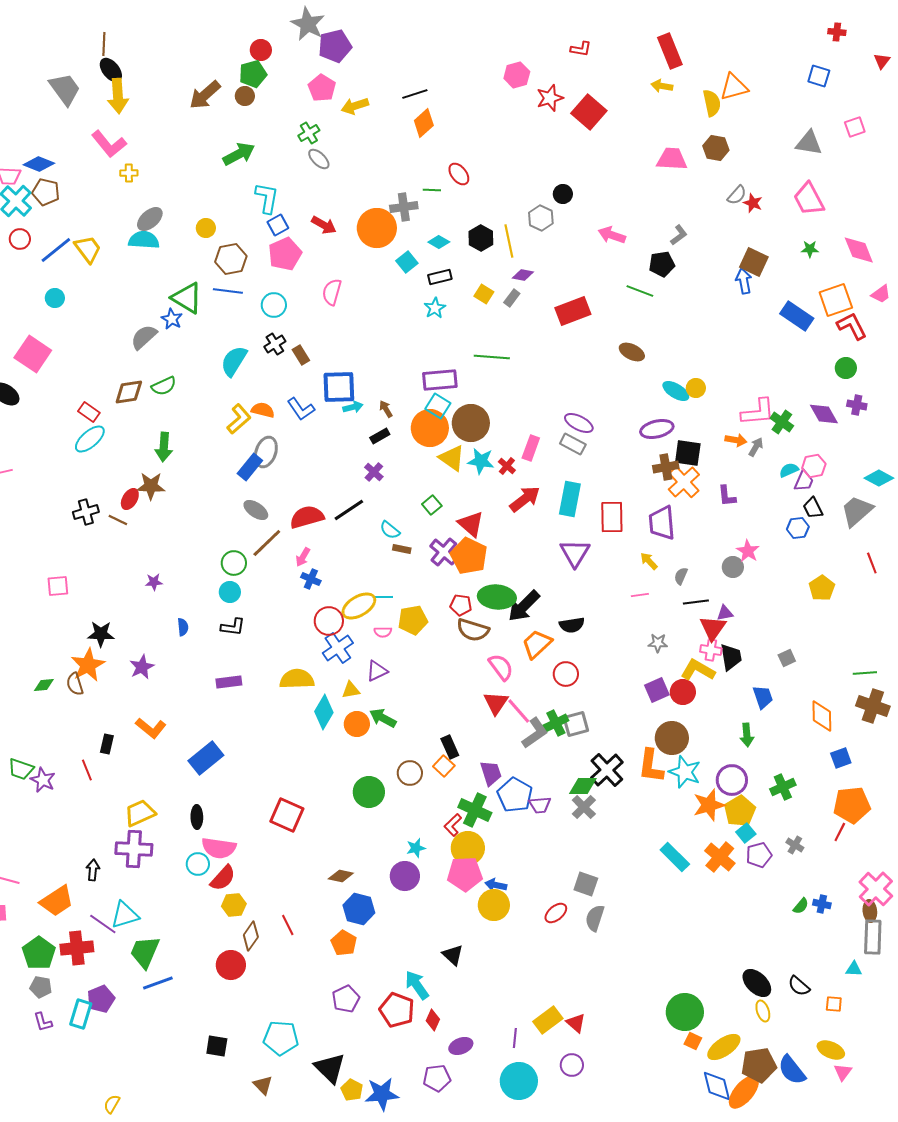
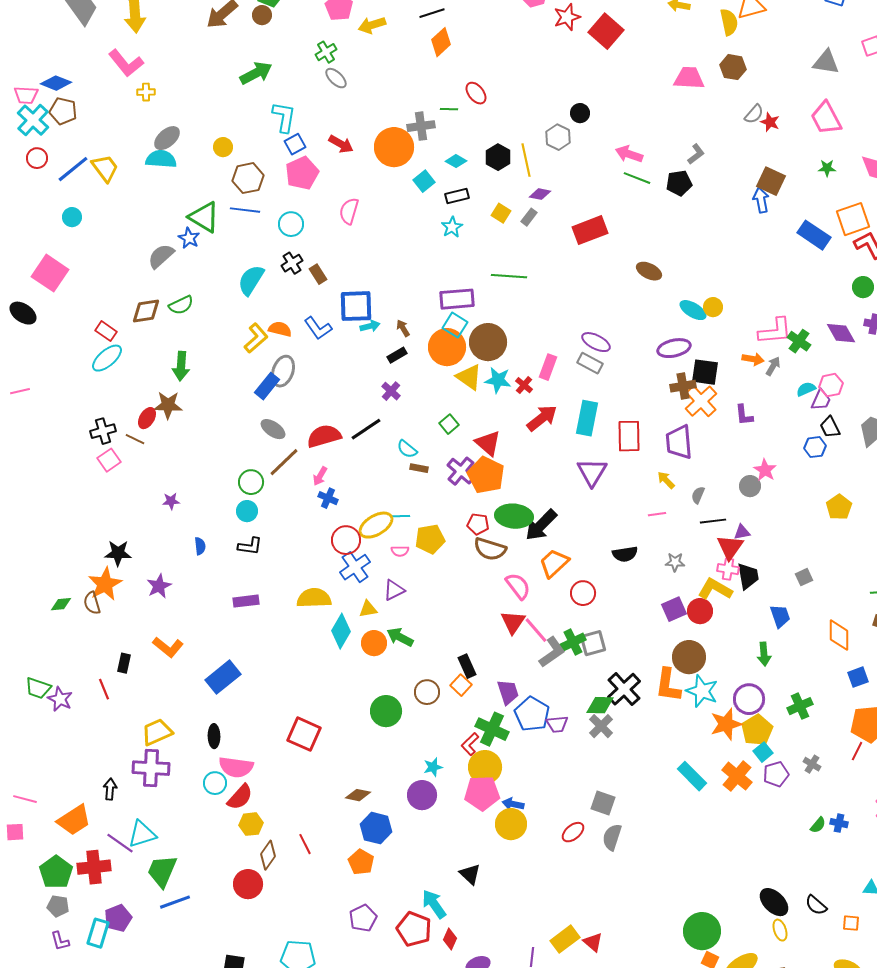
green line: (640, 291) -> (637, 178), moved
pink square: (58, 586) -> (109, 460), moved, turned -30
black semicircle: (572, 625) -> (625, 554), moved

